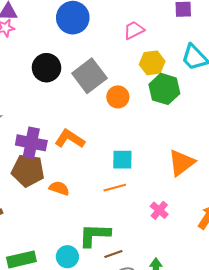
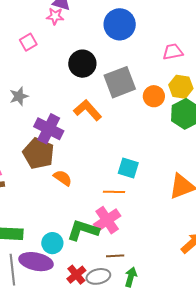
orange circle: (118, 97) -> (154, 96), moved
orange L-shape: (70, 139) -> (88, 110), moved
pink cross: (159, 210) -> (107, 220), moved, size x1.5
brown line: (113, 254) -> (115, 256), moved

